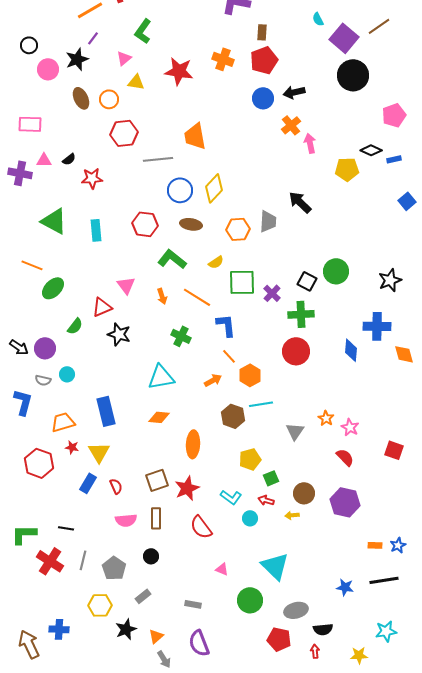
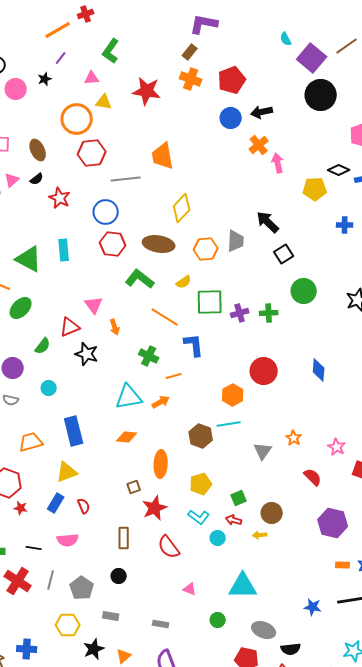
brown rectangle: (262, 32) -> (190, 52), moved, turned 35
pink triangle: (124, 58) -> (92, 78), turned 35
black star: (77, 59) -> (45, 79), size x0.6
brown ellipse: (81, 98) -> (38, 150), moved
orange circle: (109, 99) -> (77, 119), size x1.6
pink triangle: (44, 160) -> (12, 180), turned -42
red star: (92, 178) -> (60, 198), turned 30
blue circle: (180, 190) -> (106, 212), moved
green triangle: (54, 221) -> (29, 259), moved
brown ellipse: (191, 224) -> (159, 244), size x1.4
black square: (307, 281) -> (284, 254), moved, turned 30
purple cross: (272, 293) -> (240, 313), turned 30
orange arrow: (162, 296) -> (115, 327), moved
green cross: (301, 314) -> (269, 313), moved, size x0.7
blue cross: (377, 326) -> (345, 225), moved, size x0.6
orange line: (229, 356) -> (174, 376), moved, turned -63
cyan circle: (67, 374) -> (49, 388), moved
orange hexagon: (250, 375) -> (233, 395), moved
orange arrow: (213, 380) -> (161, 402), moved
pink star: (350, 427) -> (337, 447), moved
red star: (72, 447) -> (21, 508), moved
yellow triangle: (99, 452) -> (67, 472), turned 40
yellow pentagon: (250, 459) -> (201, 484), moved
brown square: (157, 480) -> (134, 487), moved, size x0.6
purple hexagon: (345, 502) -> (333, 523), moved
pink semicircle: (126, 520) -> (68, 540), moved
cyan triangle: (275, 566) -> (243, 586), turned -44
gray rectangle: (143, 596) -> (111, 616), turned 49
green circle: (250, 600) -> (218, 620), size x0.6
gray ellipse: (296, 610) -> (264, 630), turned 35

